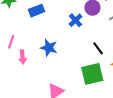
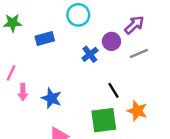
blue star: (49, 48) -> (51, 98), moved

